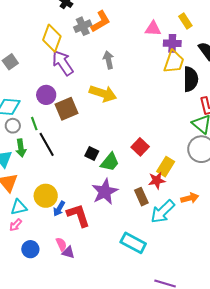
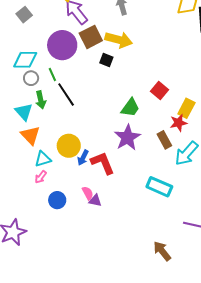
purple circle: (46, 95) -> (62, 45), size x1.5
brown square: (67, 109) -> (91, 37), moved
black square: (92, 154) -> (106, 60), moved

